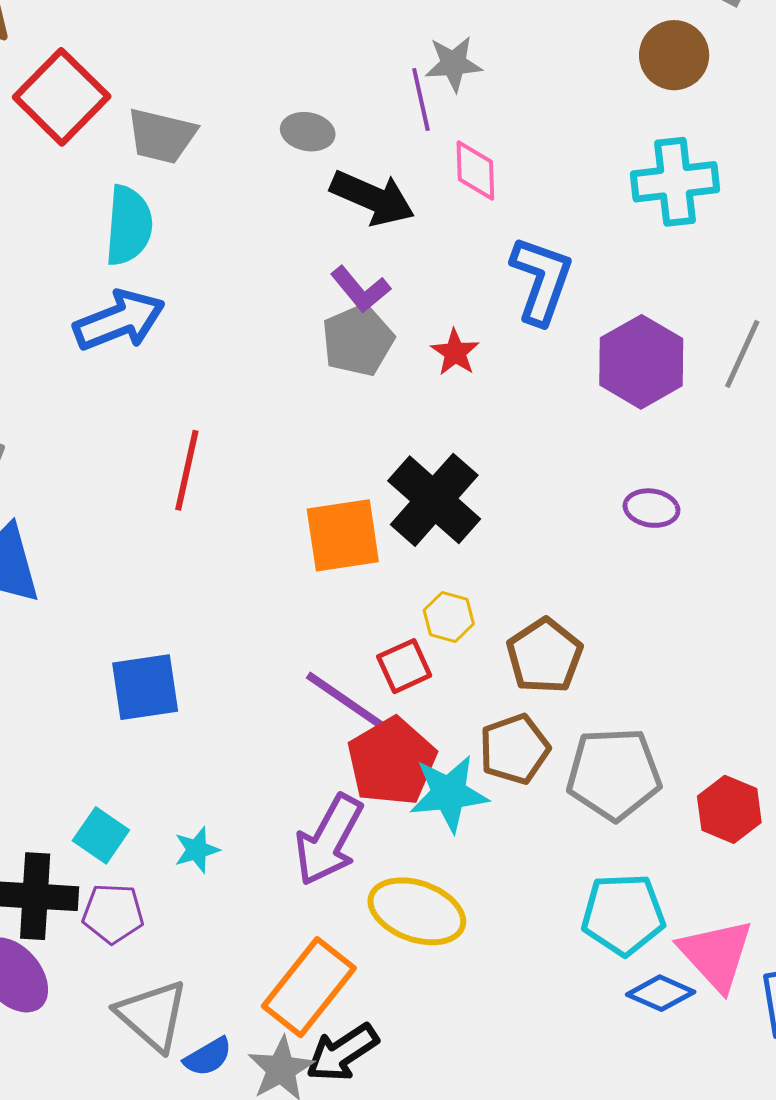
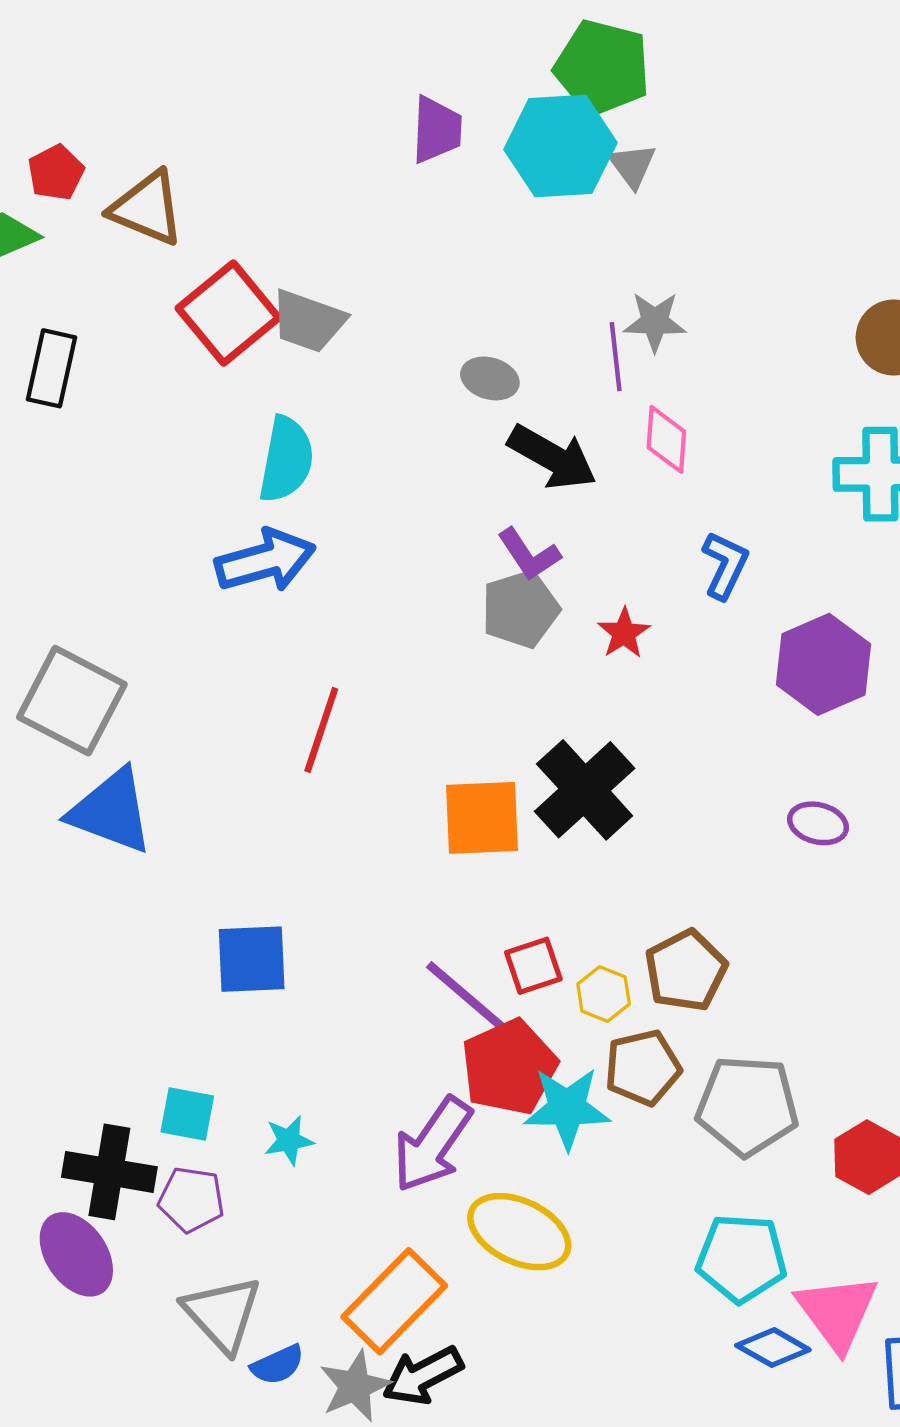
gray trapezoid: (161, 136) -> (308, 321), moved
blue L-shape: (541, 280) -> (725, 565), size x0.7
yellow hexagon: (449, 617) -> (604, 994), moved
cyan square: (101, 835) -> (187, 1114), turned -30

